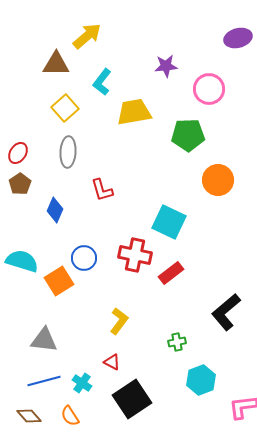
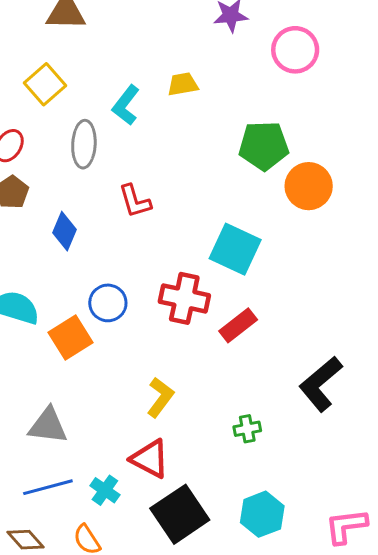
cyan L-shape: (102, 82) -> (126, 105), moved
yellow square: (65, 108) -> (45, 84), moved
yellow trapezoid: (134, 112) -> (183, 84), size x0.6
green pentagon: (188, 135) -> (264, 146), moved
red triangle: (112, 362) -> (150, 459), size x1.6
cyan hexagon: (201, 380) -> (262, 514), moved

